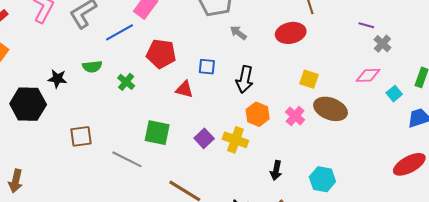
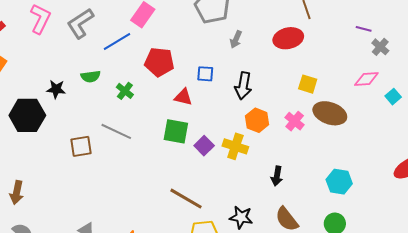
gray arrow: (238, 33) -> (236, 39), turned -102
green square: (157, 133) -> (176, 131), moved
gray line: (127, 159) -> (116, 131), moved
cyan hexagon: (322, 179) -> (339, 182), moved

